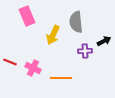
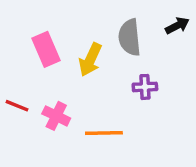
pink rectangle: (27, 16) -> (46, 49), moved
black arrow: (104, 41) -> (177, 25), moved

